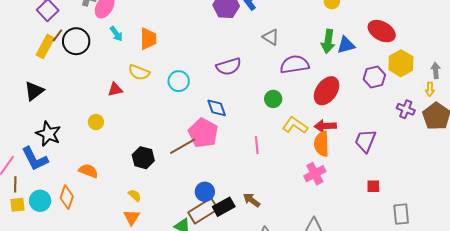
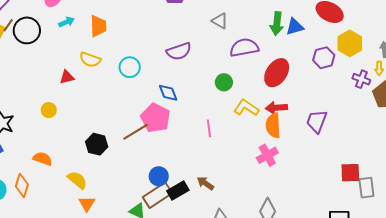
cyan arrow: (116, 34) -> (66, 22), turned -77
purple cross: (406, 109) -> (361, 79), moved
red square: (373, 186) -> (350, 173), moved, size x1.5
yellow semicircle: (135, 195) -> (77, 180), moved, size x1.5
gray rectangle: (401, 214) -> (366, 188), moved

